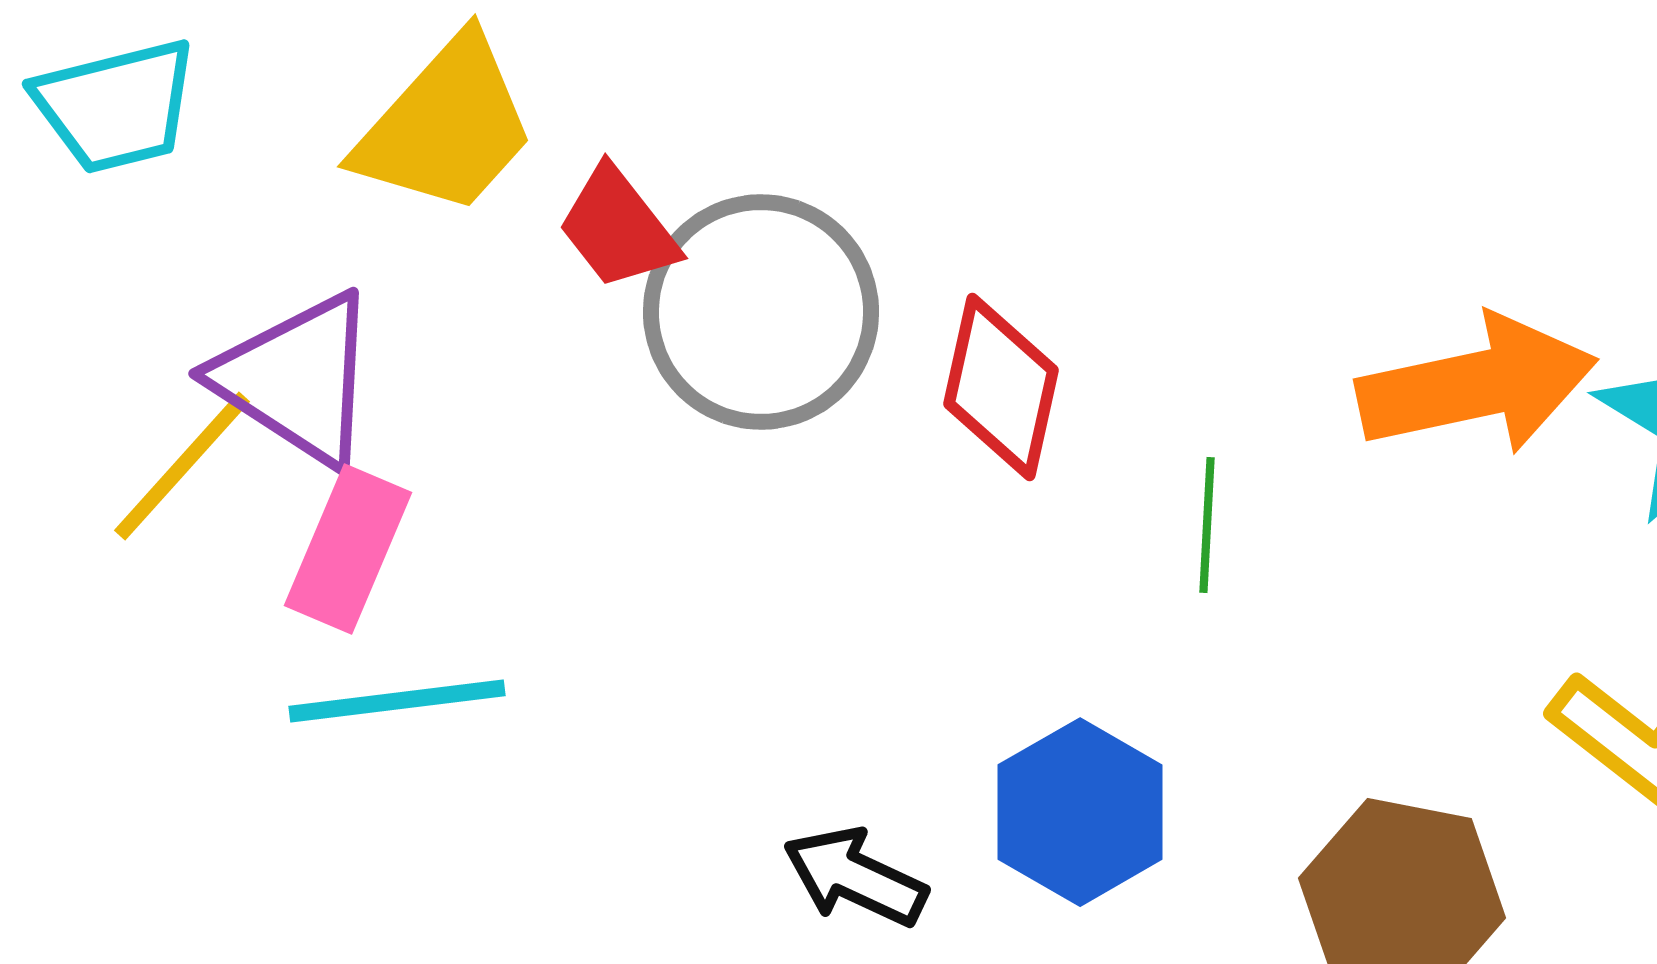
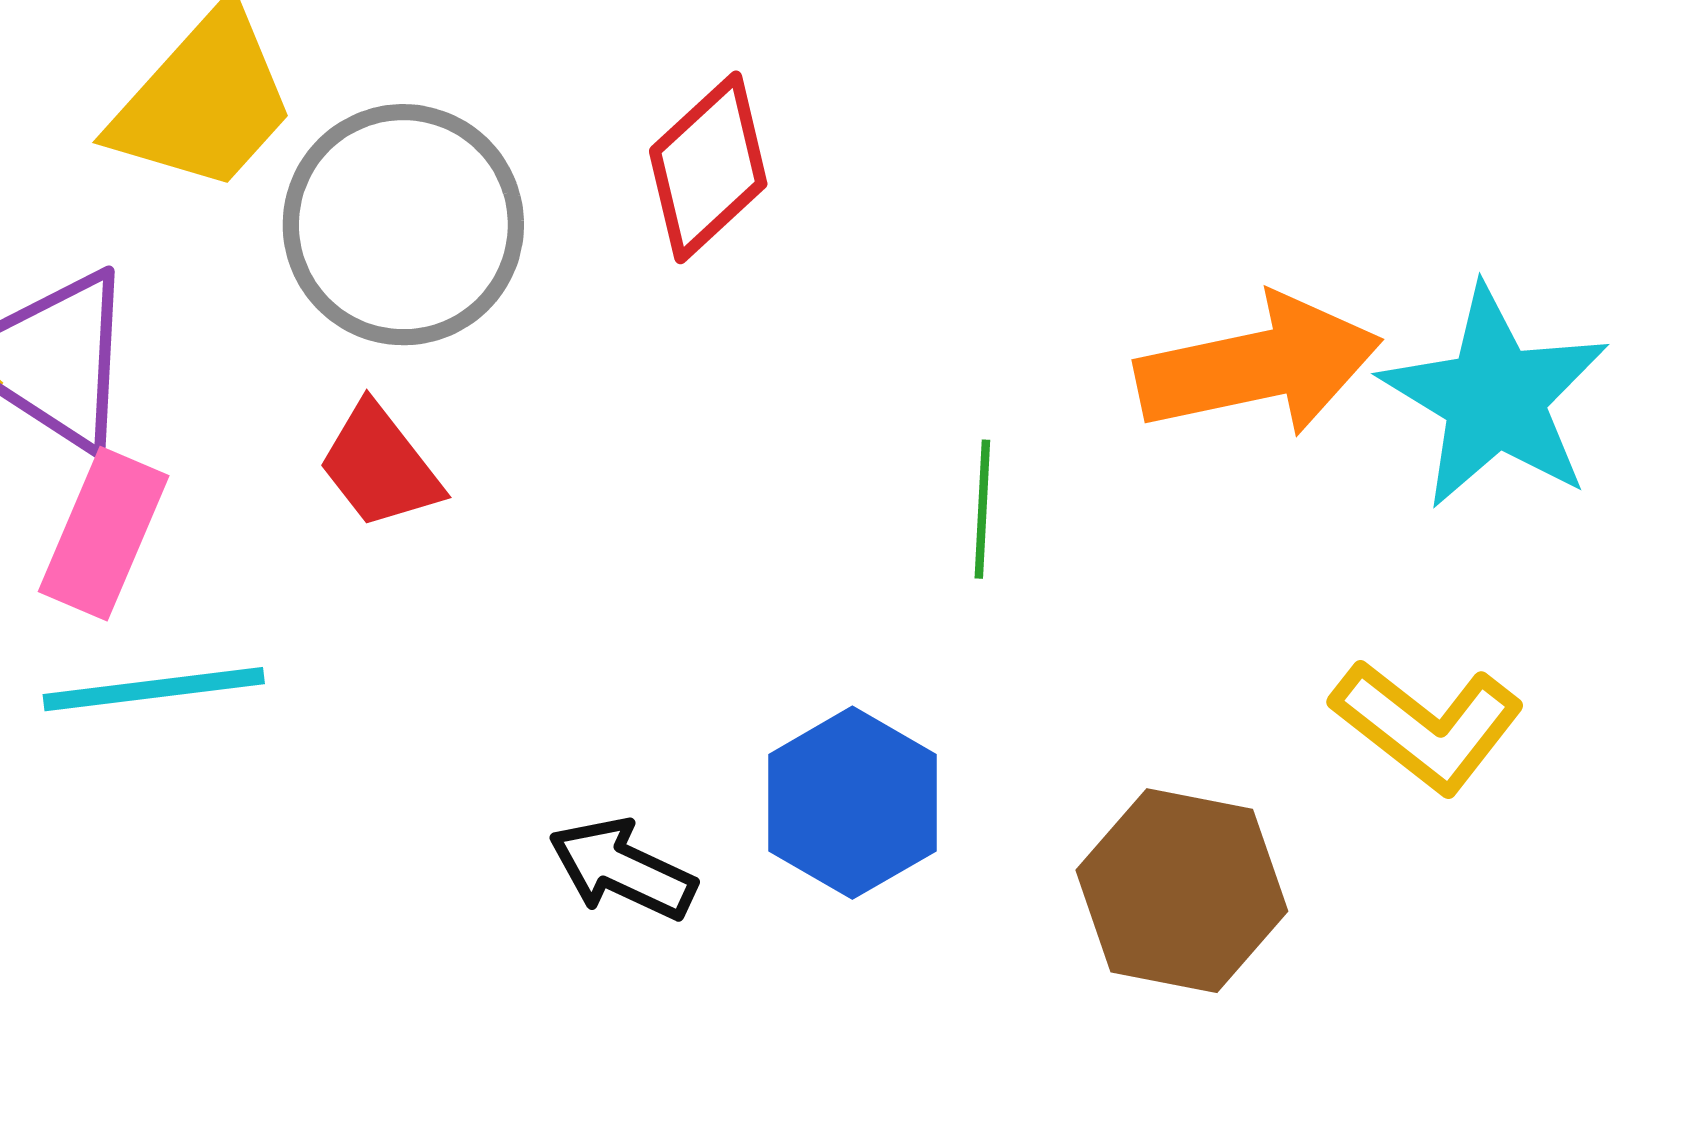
red trapezoid: (618, 228) -> (380, 466), moved
gray circle: (761, 312) -> (403, 225), moved
red diamond: (1001, 387) -> (708, 167), moved, turned 35

